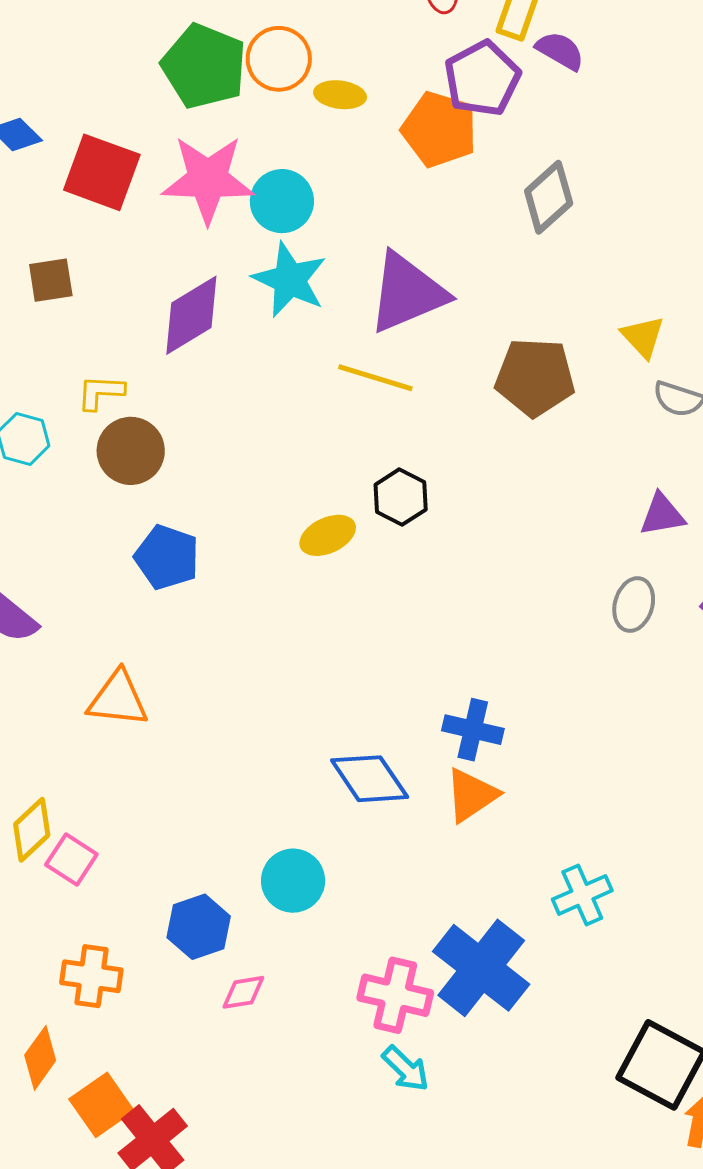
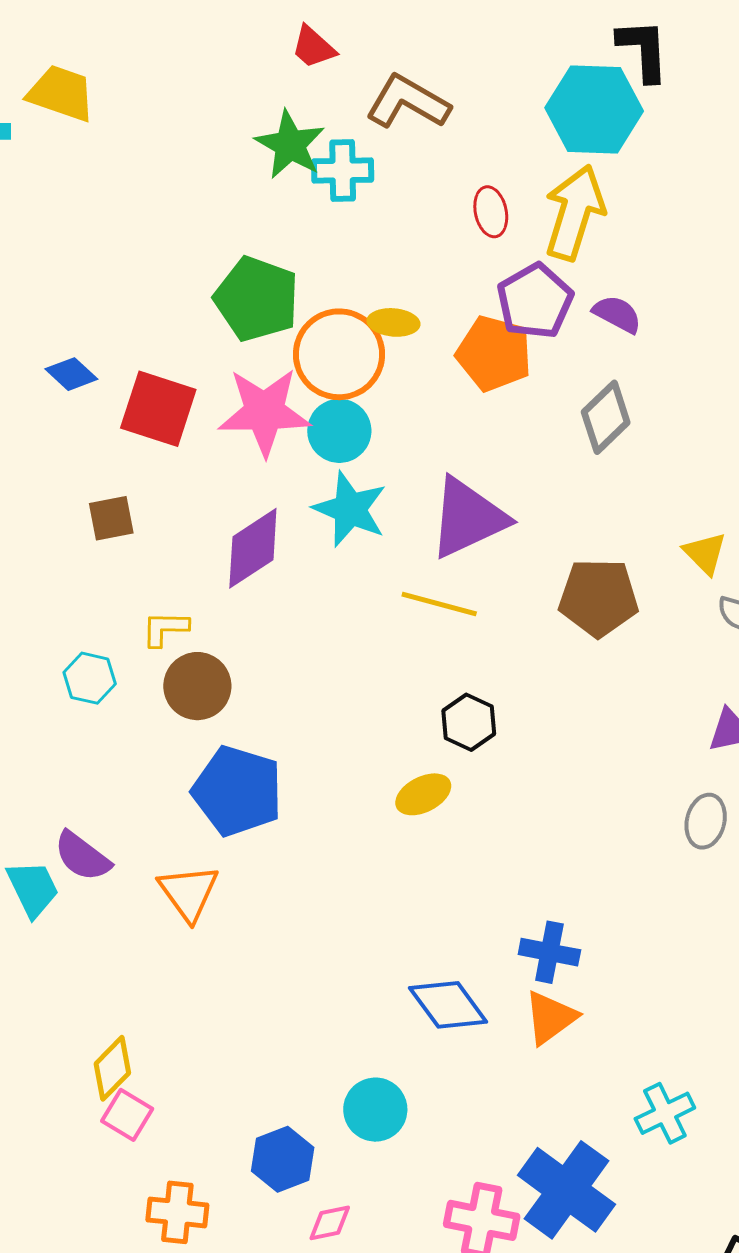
purple semicircle: (560, 51) -> (617, 314), moved
orange circle: (279, 59) -> (339, 354), moved, size x1.4
yellow ellipse: (328, 535) -> (423, 794), moved
blue pentagon: (167, 557) -> (237, 791), size x1.4
orange triangle: (118, 699) -> (188, 893), moved, turned 50
pink square: (71, 859) -> (127, 1115), moved

